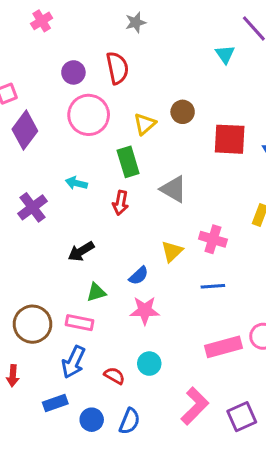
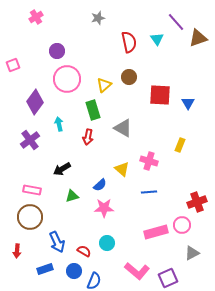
red semicircle: (117, 68) -> (129, 42), moved
purple diamond: (25, 130) -> (35, 102), moved
cyan arrow: (76, 183) -> (59, 124), turned 64
yellow triangle: (172, 251) -> (122, 169), turned -35
pink rectangle: (80, 323) -> (32, 190), moved
blue arrow: (73, 362) -> (57, 242), turned -50
pink L-shape: (195, 406) -> (137, 271), turned 85
blue circle: (92, 420) -> (74, 271), moved

